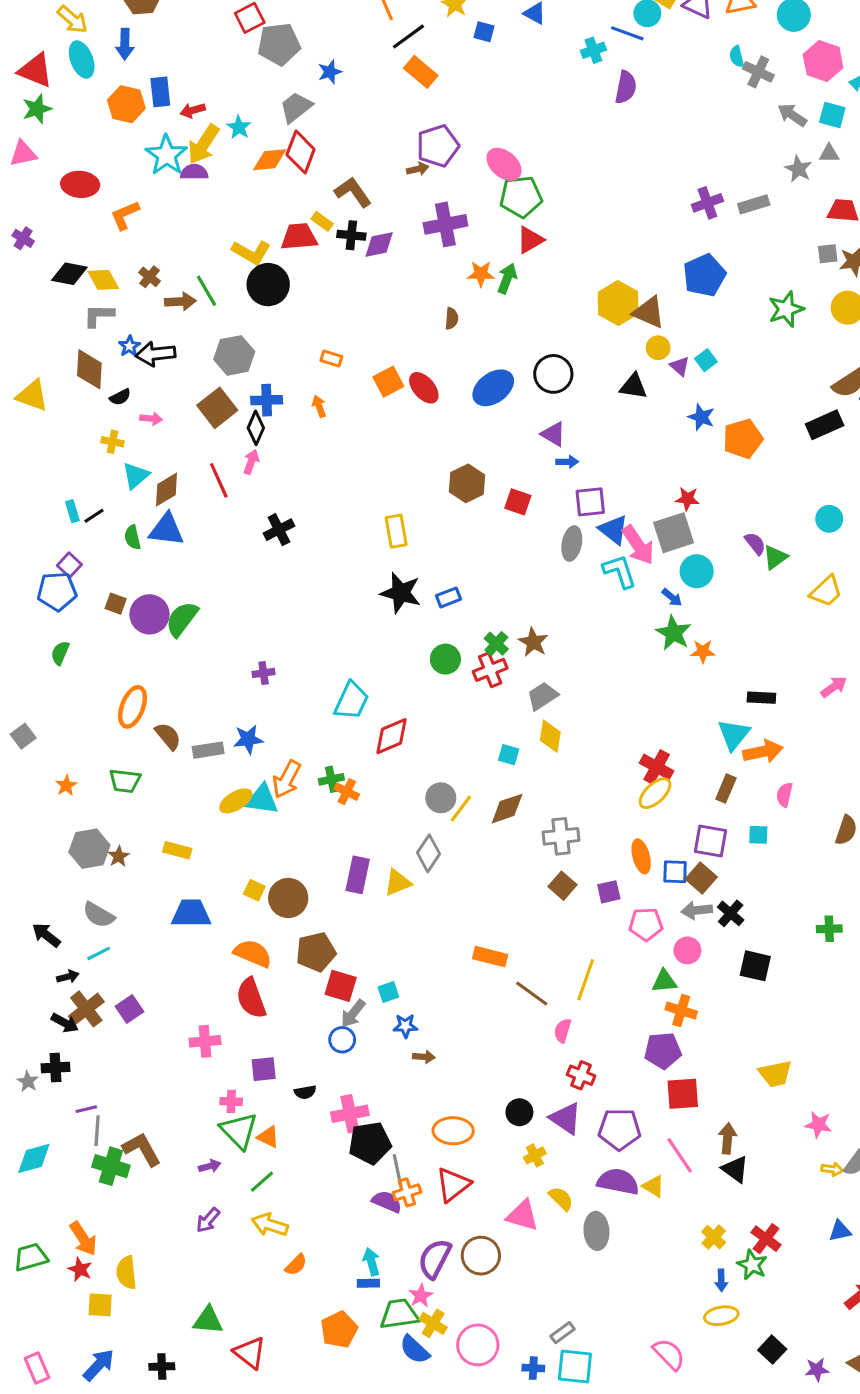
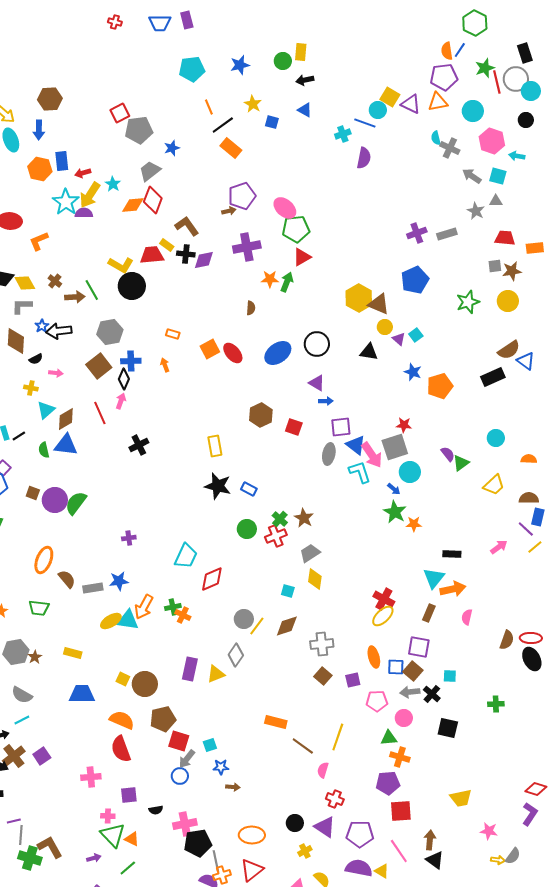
blue rectangle: (449, 597) -> (249, 489), turned 49
cyan square: (758, 835) -> (450, 676), moved

